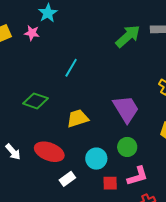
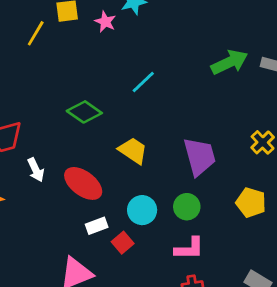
yellow trapezoid: (78, 118) -> (133, 151), turned 35
red square: (110, 183) -> (123, 243), moved, turned 35

